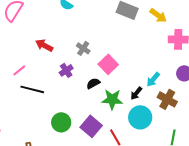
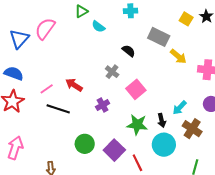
yellow arrow: (158, 15) -> (178, 56), moved
red arrow: (44, 45) -> (74, 85), moved
purple cross: (66, 70) -> (103, 105), moved
black semicircle: (93, 83) -> (129, 51), moved, turned 64
black arrow: (136, 93) -> (162, 120), turned -56

